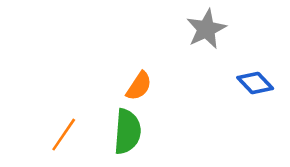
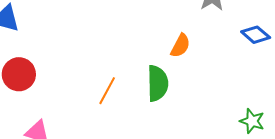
orange semicircle: (139, 86) -> (180, 46), moved

